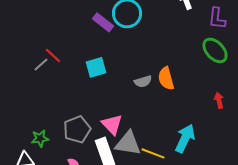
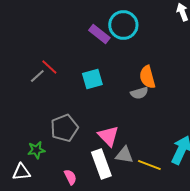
orange semicircle: (166, 78) -> (147, 77), moved
gray pentagon: (77, 129) -> (64, 128), moved
gray triangle: (128, 143) -> (124, 155), size x0.7

